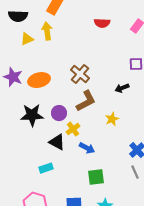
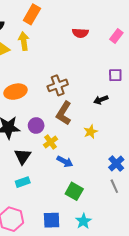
brown cross: (80, 74) -> (58, 85), turned 30
brown L-shape: (86, 101) -> (64, 113), turned 150
black triangle: (57, 142) -> (23, 156), moved, turned 36
green square: (96, 177) -> (74, 191), turned 36

